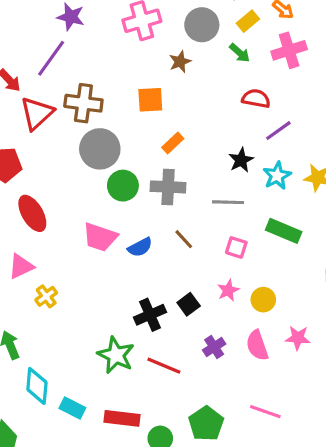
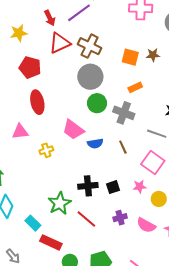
brown star: (180, 62) -> (153, 55), moved
pink square: (236, 247) -> (153, 162), size x1.6
yellow cross: (46, 296) -> (46, 150), moved
pink semicircle: (257, 345) -> (146, 225), turned -60
cyan rectangle: (72, 408) -> (33, 223), moved

